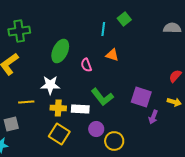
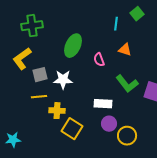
green L-shape: (102, 97) -> (127, 84), moved
yellow cross: (58, 108) -> (57, 111), moved
white rectangle: (80, 109) -> (103, 104), moved
gray square: (11, 124) -> (40, 75), moved

